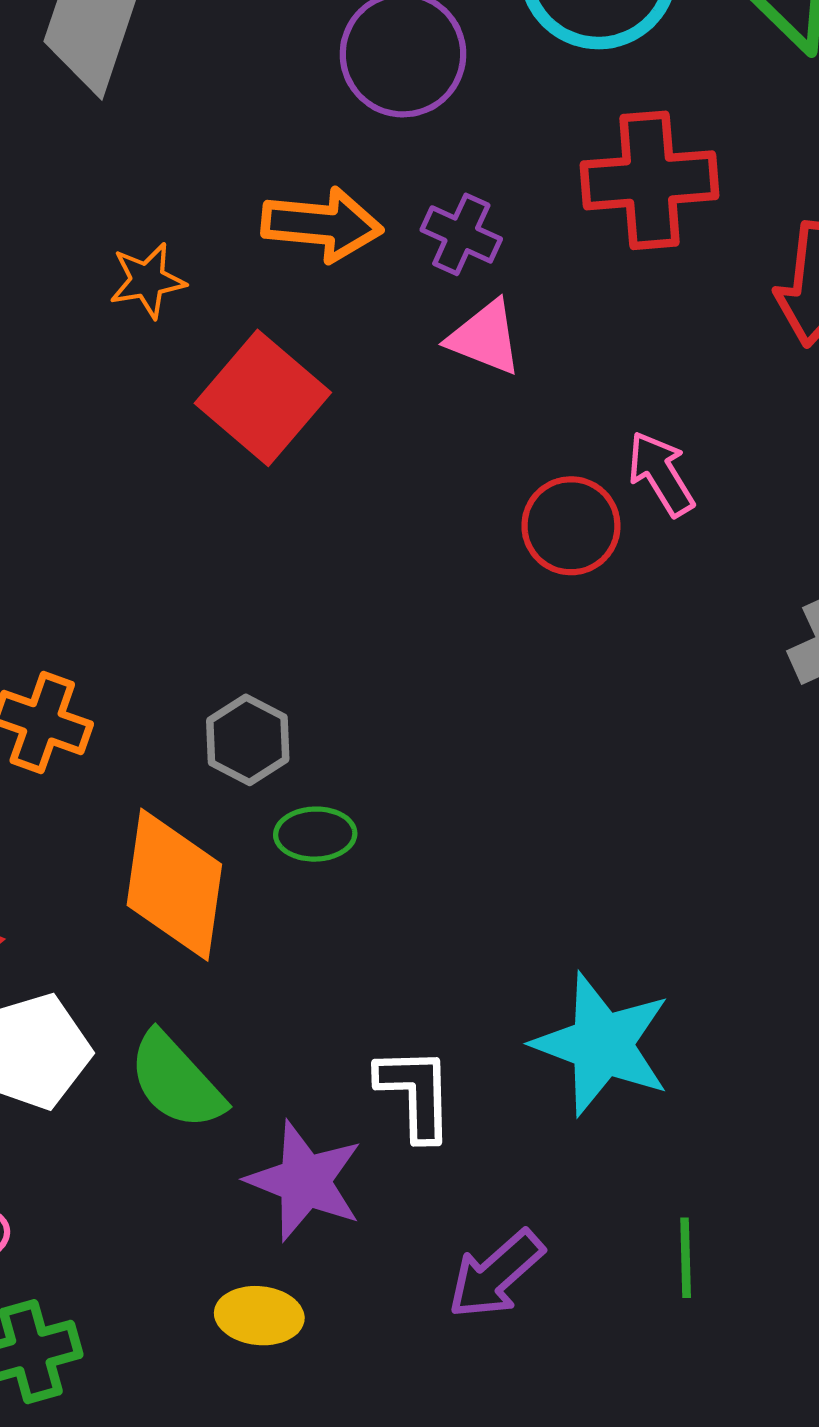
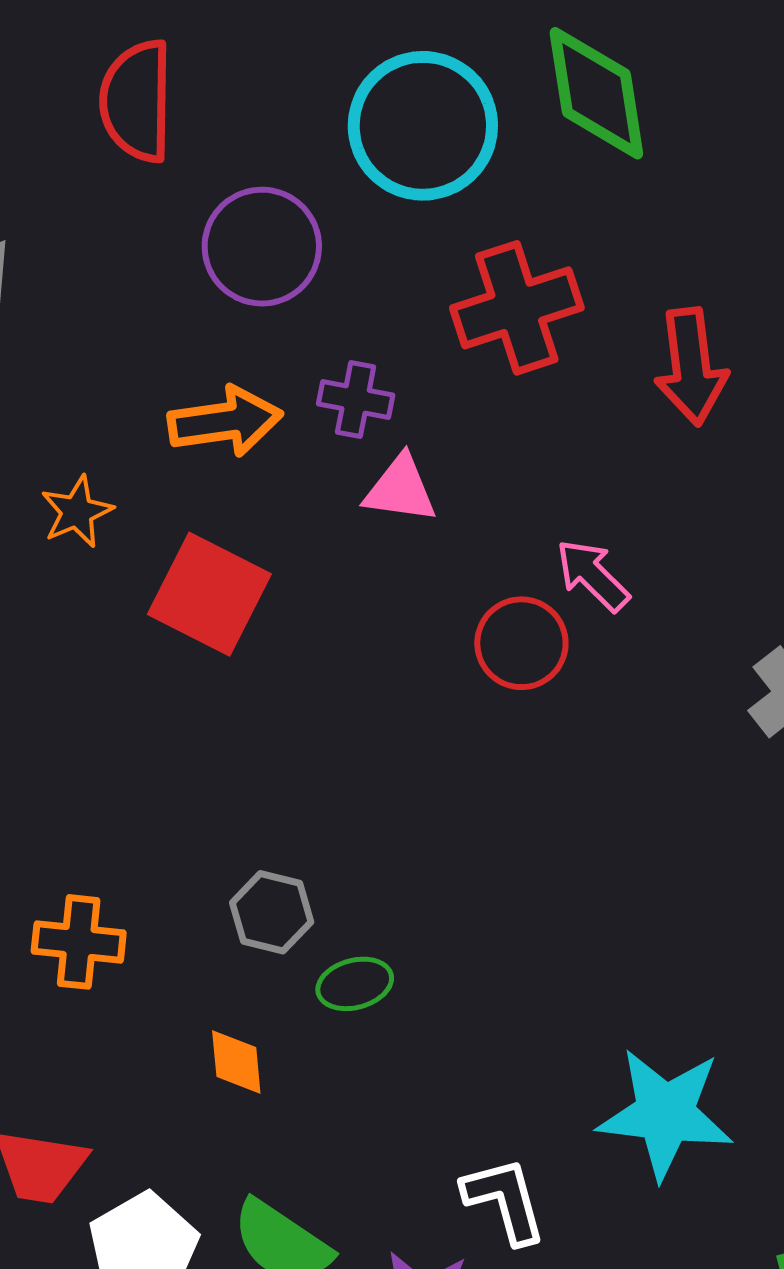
orange diamond: (174, 885) -> (236, 1062), size x0.5

